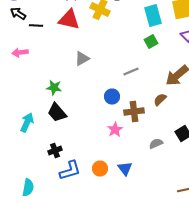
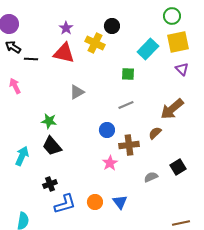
cyan rectangle: (153, 16) -> (148, 49), turned 60
green square: (151, 42) -> (128, 74), moved, turned 32
pink arrow: (20, 52) -> (15, 86), turned 70

